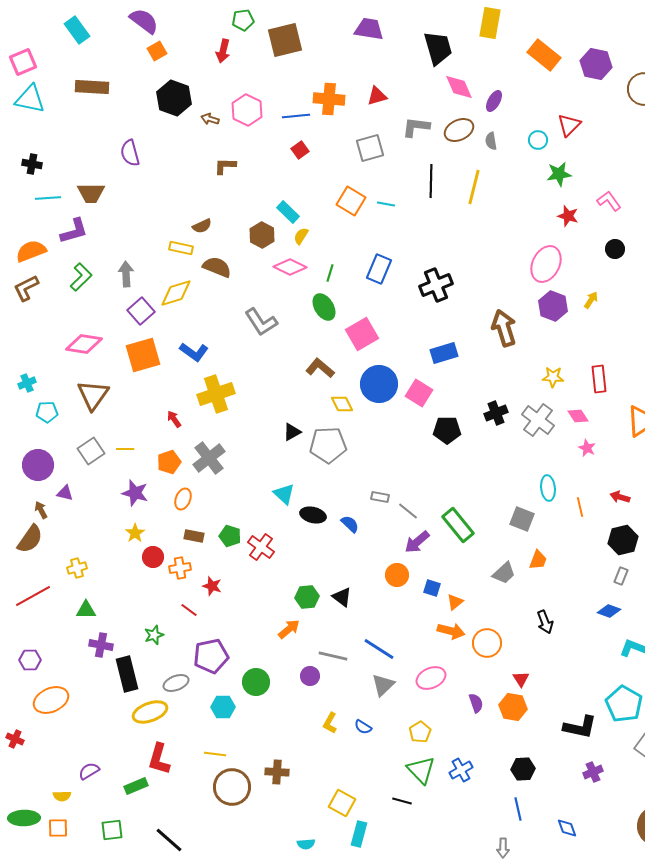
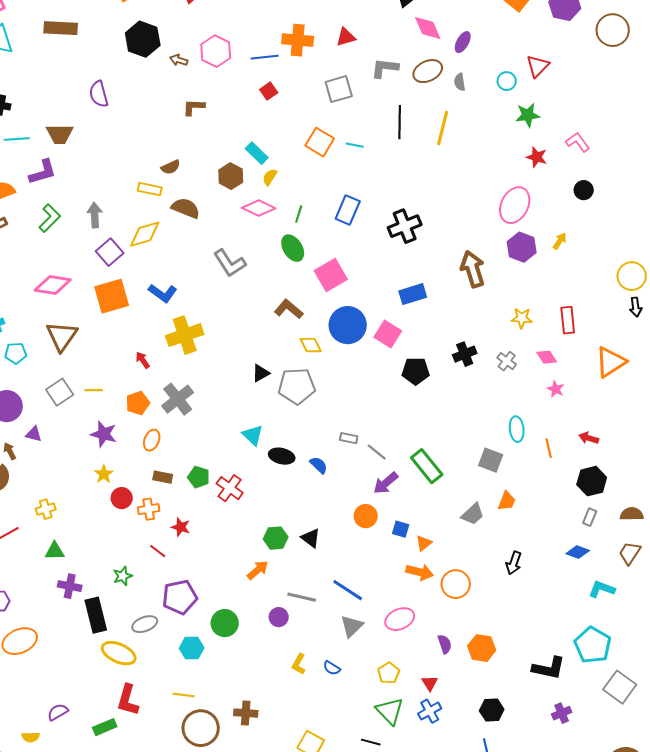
gray cross: (538, 420) -> (507, 361), size x0.6
black arrow: (545, 622) -> (514, 563), turned 40
red triangle: (521, 679) -> (430, 683), moved
yellow ellipse: (150, 712) -> (119, 653), turned 44

